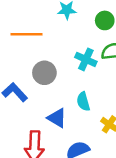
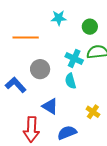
cyan semicircle: (83, 101) -> (70, 81), moved

